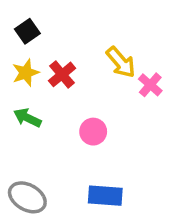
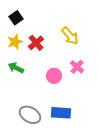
pink cross: (150, 85) -> (77, 67), moved
gray ellipse: (27, 197) -> (30, 115), moved

